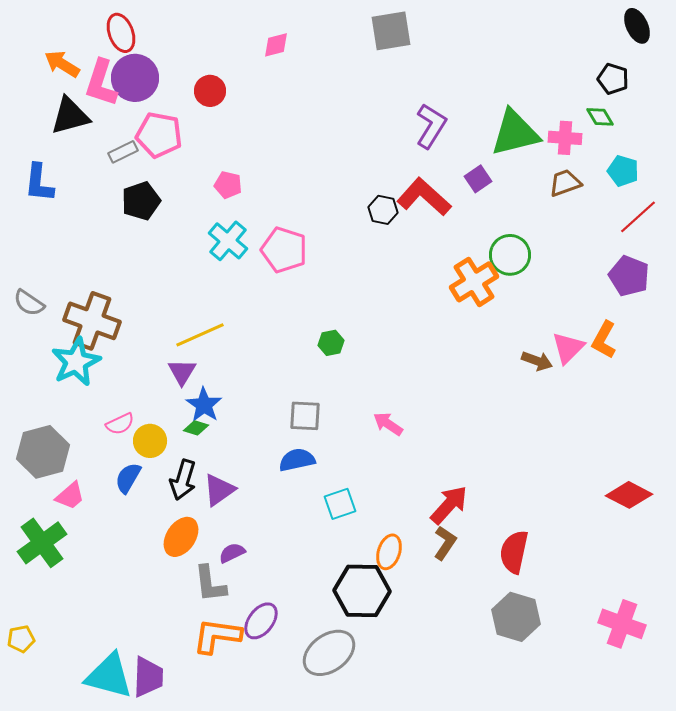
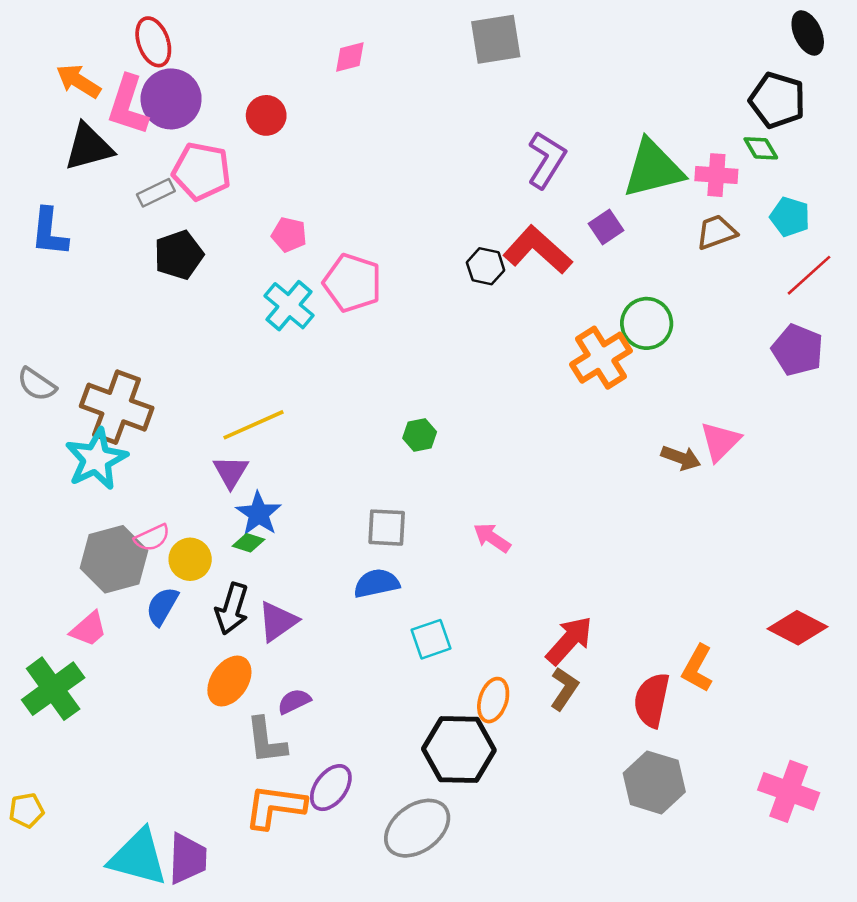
black pentagon: (613, 79) -> (777, 100), size x1.4
pink pentagon: (284, 250) -> (352, 283), moved
orange L-shape: (604, 340) -> (697, 668), moved
gray hexagon: (43, 452) -> (114, 559), moved

